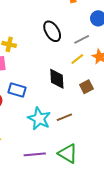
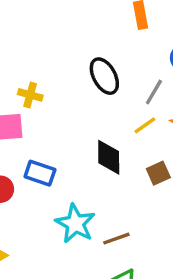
gray line: (82, 39) -> (154, 92), turned -35
brown line: (64, 117) -> (116, 239), moved

